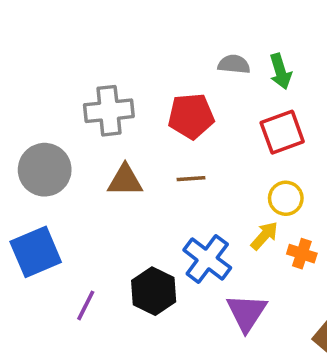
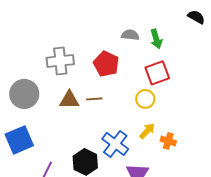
red pentagon: (191, 116) -> (106, 64), turned 30
brown line: (191, 179) -> (94, 99), moved
yellow circle: (286, 198) -> (145, 99), moved

